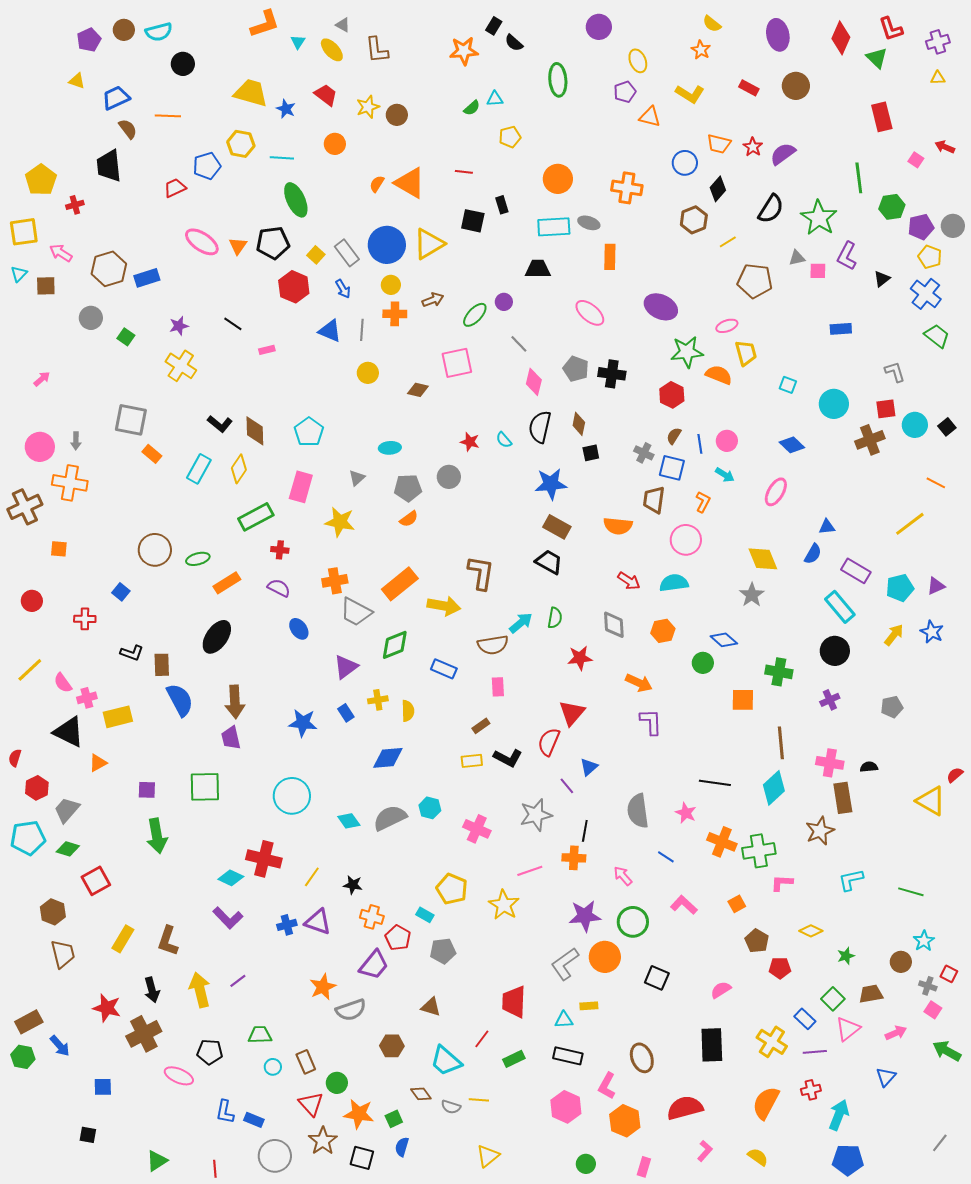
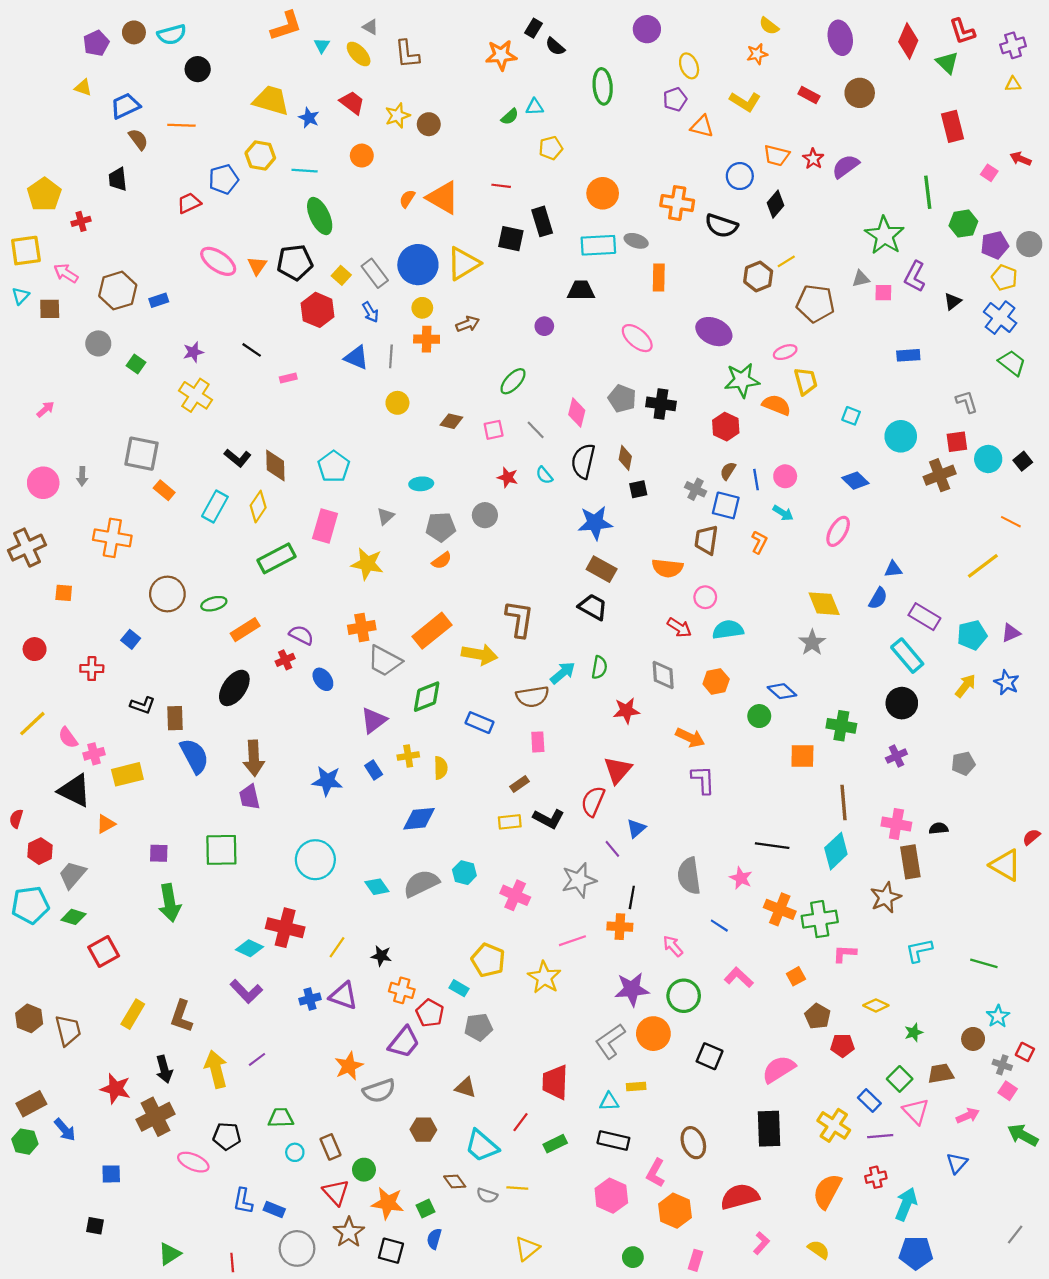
orange star: (701, 50) -> (757, 54), turned 30
black trapezoid: (109, 166) -> (118, 179), size x0.7
black rectangle: (502, 205) -> (542, 221), size x1.5
black semicircle: (771, 209) -> (721, 226), moved, turned 76
brown hexagon: (694, 220) -> (758, 276), moved
blue rectangle: (147, 278) -> (159, 300), size x0.7
green ellipse: (475, 315) -> (513, 381), moved
gray line: (519, 344) -> (536, 430), moved
pink square: (457, 363) -> (494, 430), moved, size x0.6
orange cross: (70, 483) -> (112, 538), moved
pink circle: (686, 540) -> (705, 597), moved, size x0.7
red cross: (280, 550) -> (285, 660), moved, turned -30
brown hexagon: (53, 912) -> (29, 1018), moved
pink semicircle: (721, 990) -> (779, 1069), size x1.5
pink triangle: (848, 1029) -> (916, 1111), turned -36

